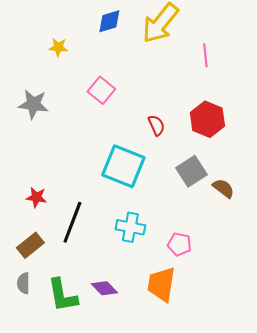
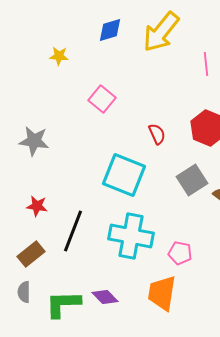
gray star: (33, 104) -> (34, 141), moved
cyan cross: (130, 227) -> (131, 236), size x1.5
green L-shape: (62, 295) -> (63, 304), turned 99

